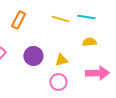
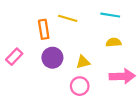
yellow line: (60, 19) -> (68, 18), moved
orange rectangle: (18, 20) -> (44, 29), moved, turned -36

